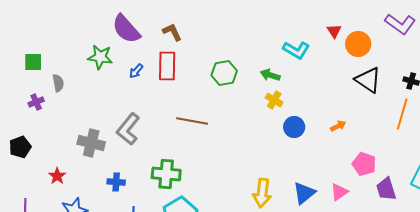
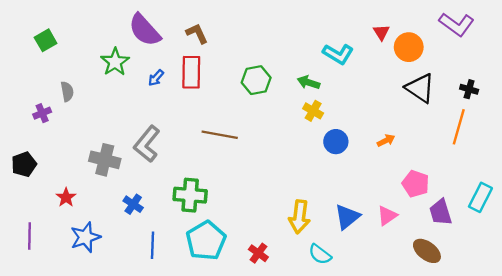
green star: (100, 57) -> (115, 62), turned 30
green square: (33, 62) -> (46, 40), moved, turned -30
blue cross: (116, 182) -> (133, 204), turned 30

